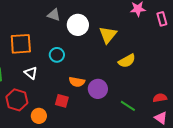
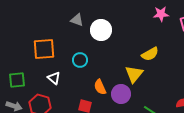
yellow triangle: (108, 35) -> (134, 74), moved
yellow semicircle: (127, 61) -> (150, 54), moved
orange semicircle: (77, 82) -> (100, 87), turned 56

